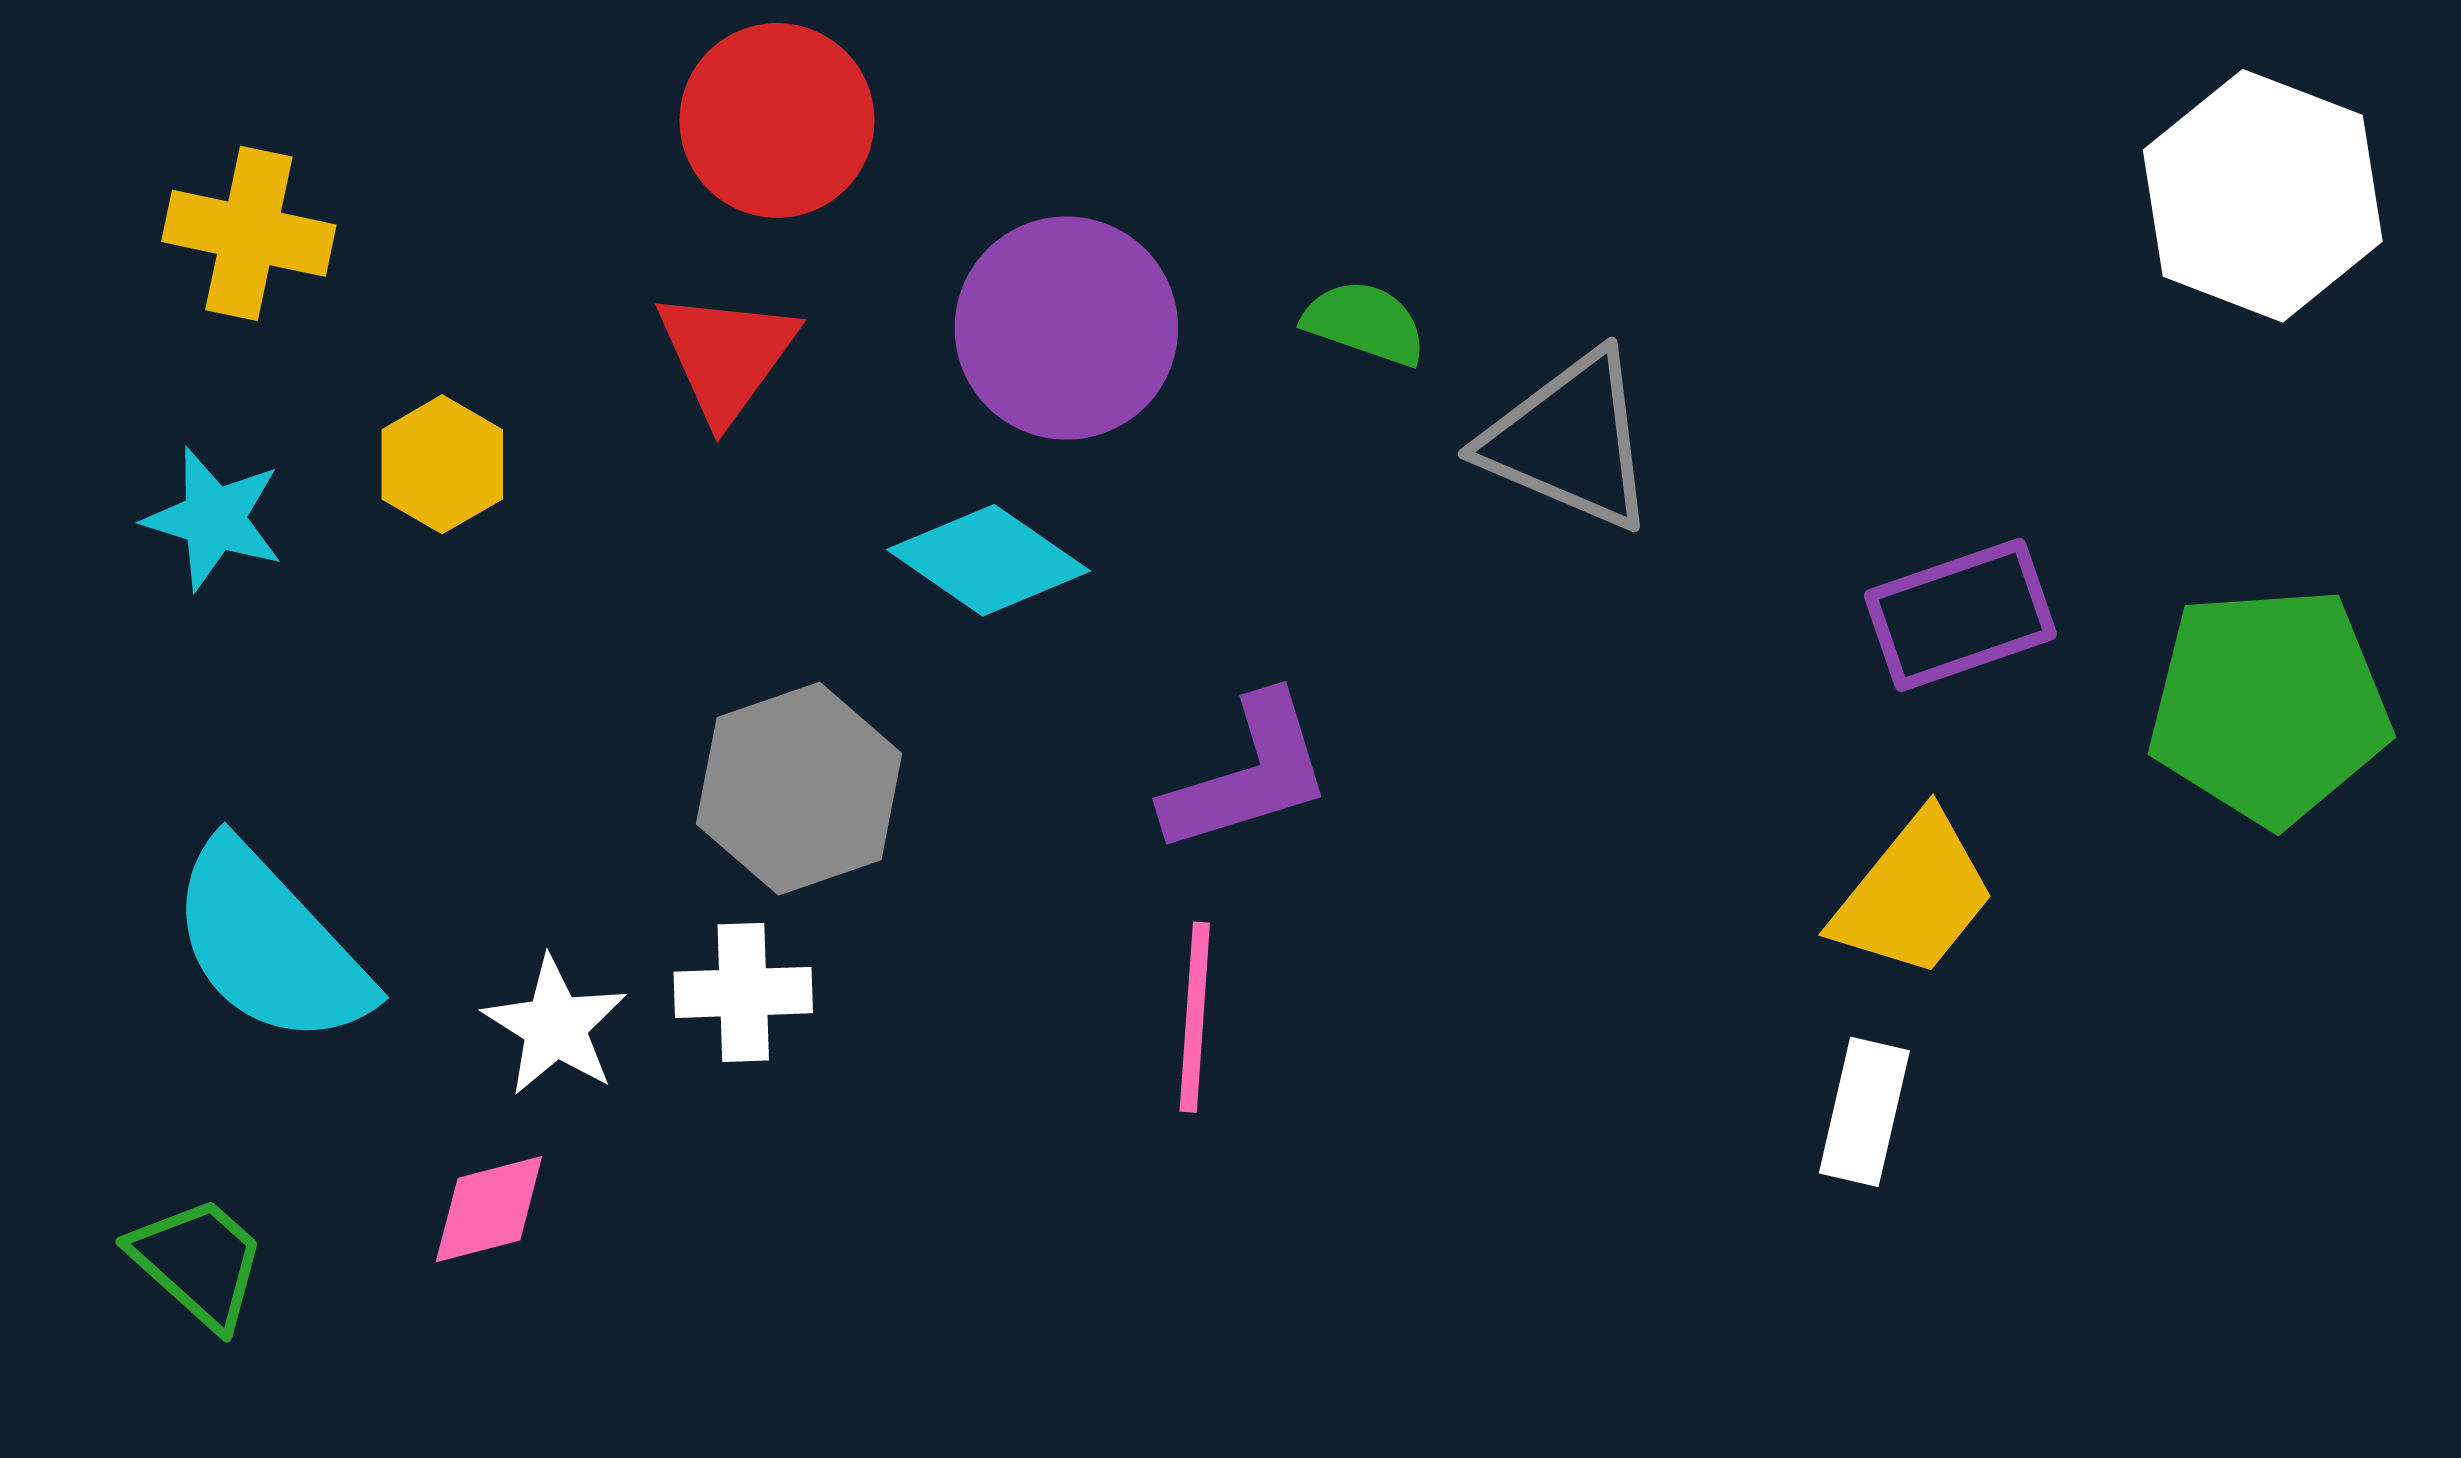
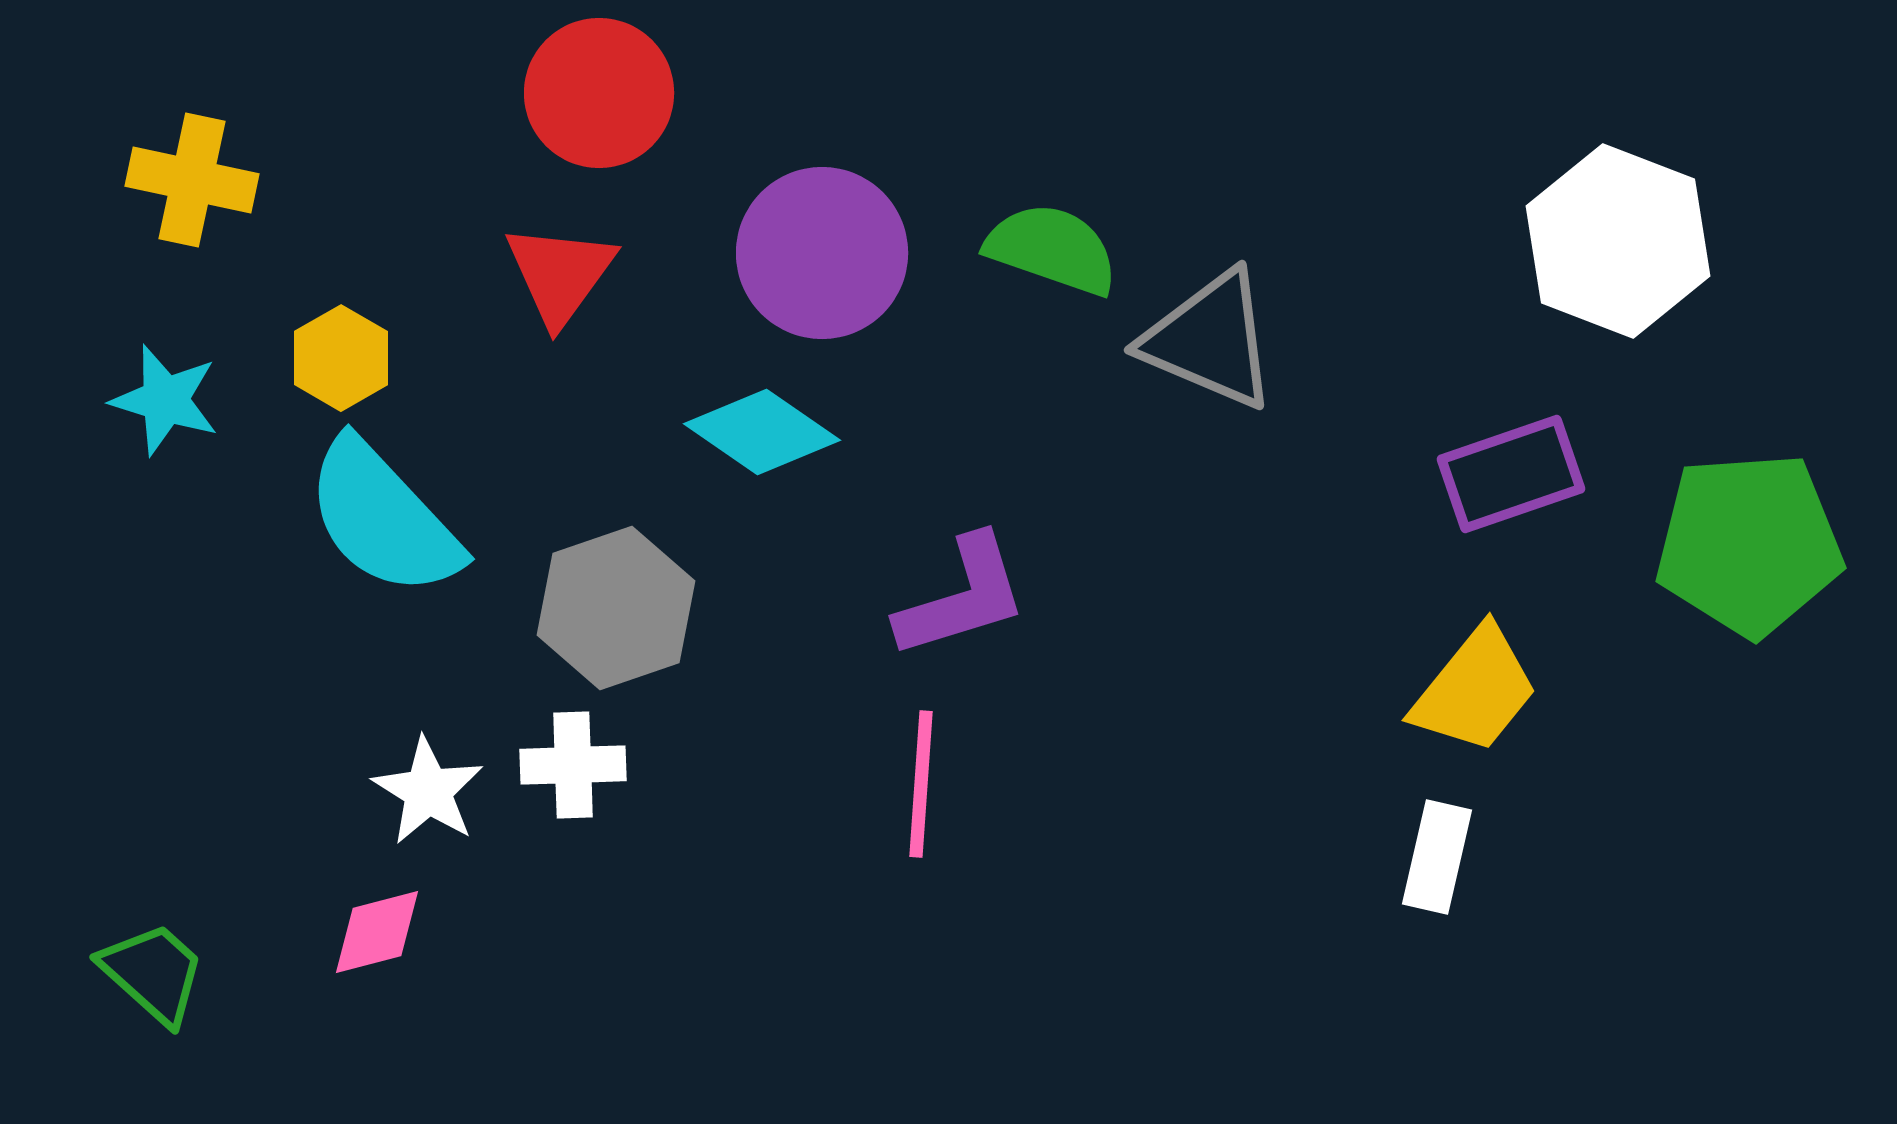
white hexagon: (2263, 196) -> (1618, 241), moved
green semicircle: (1365, 323) -> (1052, 249), size x1.4
cyan semicircle: (270, 944) -> (383, 518), moved

